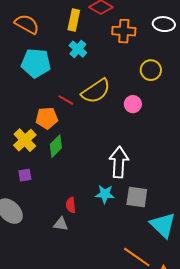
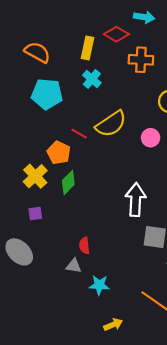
orange pentagon: (47, 118) -> (59, 153), turned 30
cyan star: (105, 194) -> (99, 285), moved

